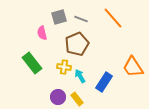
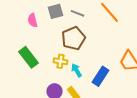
pink semicircle: (42, 33) -> (32, 20), moved

